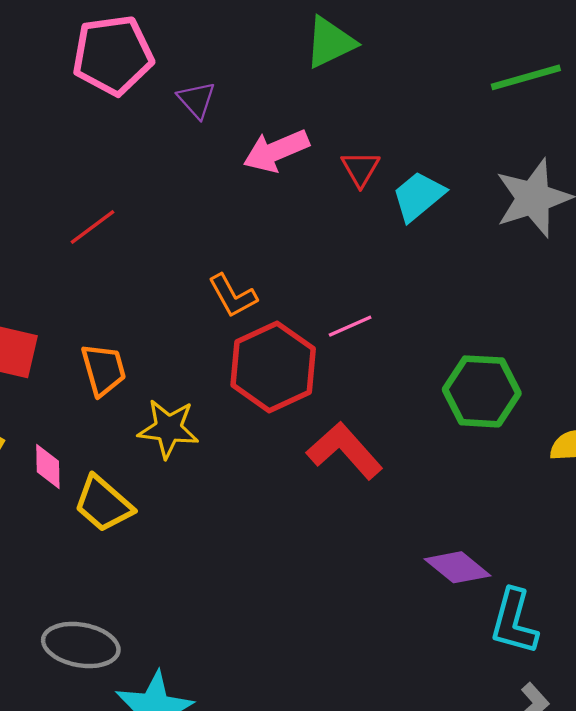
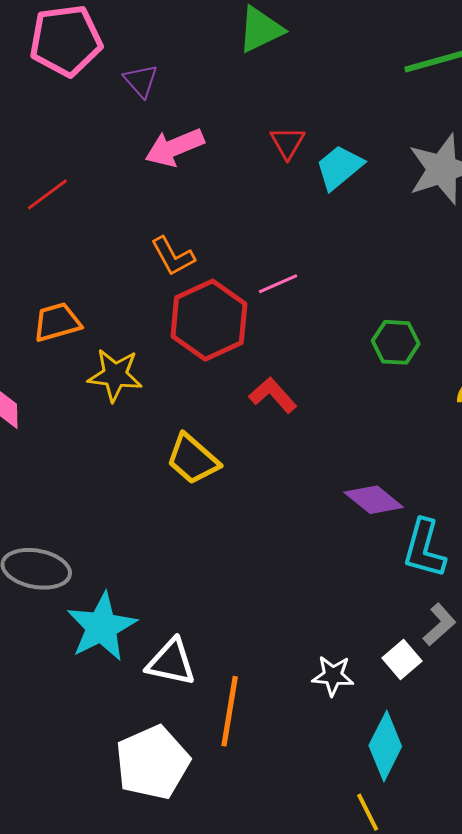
pink arrow: (276, 151) -> (175, 147), moved
orange trapezoid: (104, 370) -> (57, 322), turned -90
green hexagon: (482, 391) -> (396, 342), size x0.7
red L-shape: (345, 451) -> (273, 395), size x0.7
yellow trapezoid: (103, 504) -> (193, 459), moved

